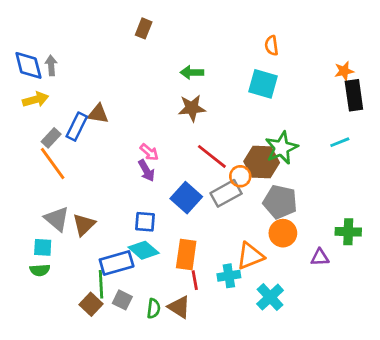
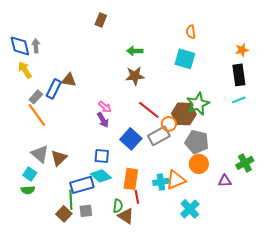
black rectangle: (354, 95) -> (239, 75), moved
yellow arrow: (36, 100) -> (25, 70), turned -108
green cross: (348, 232) -> (245, 163), turned -30
cyan square: (43, 247) -> (30, 174), turned 32
cyan cross: (229, 276) -> (161, 182), moved
gray square: (122, 300) -> (86, 211), turned -32
green semicircle: (154, 308) -> (118, 206), moved

